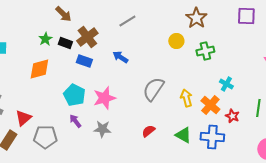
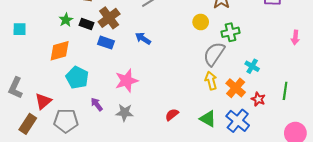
gray semicircle: (153, 89) -> (214, 54), moved
cyan pentagon: (74, 95) -> (77, 78), moved
blue cross: (212, 137) -> (238, 121), turned 35

